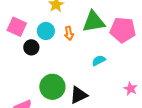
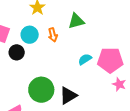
green triangle: (94, 22) -> (76, 21), size x0.7
pink pentagon: (123, 30) -> (110, 60), moved

